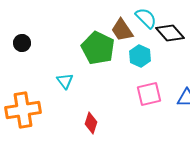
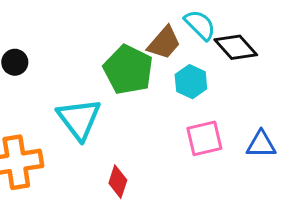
brown trapezoid: (122, 30) -> (164, 43), turned -105
cyan triangle: (65, 81) -> (79, 119), size x1.8

